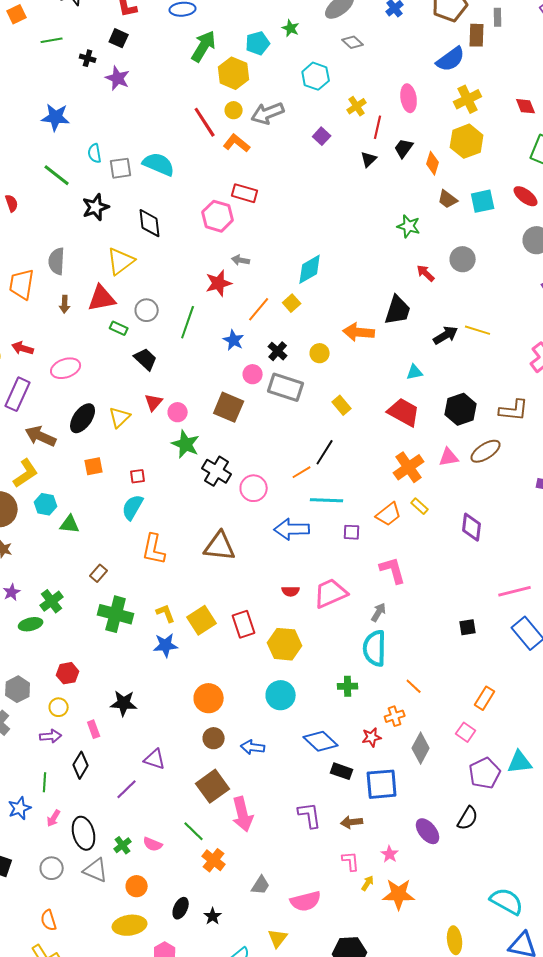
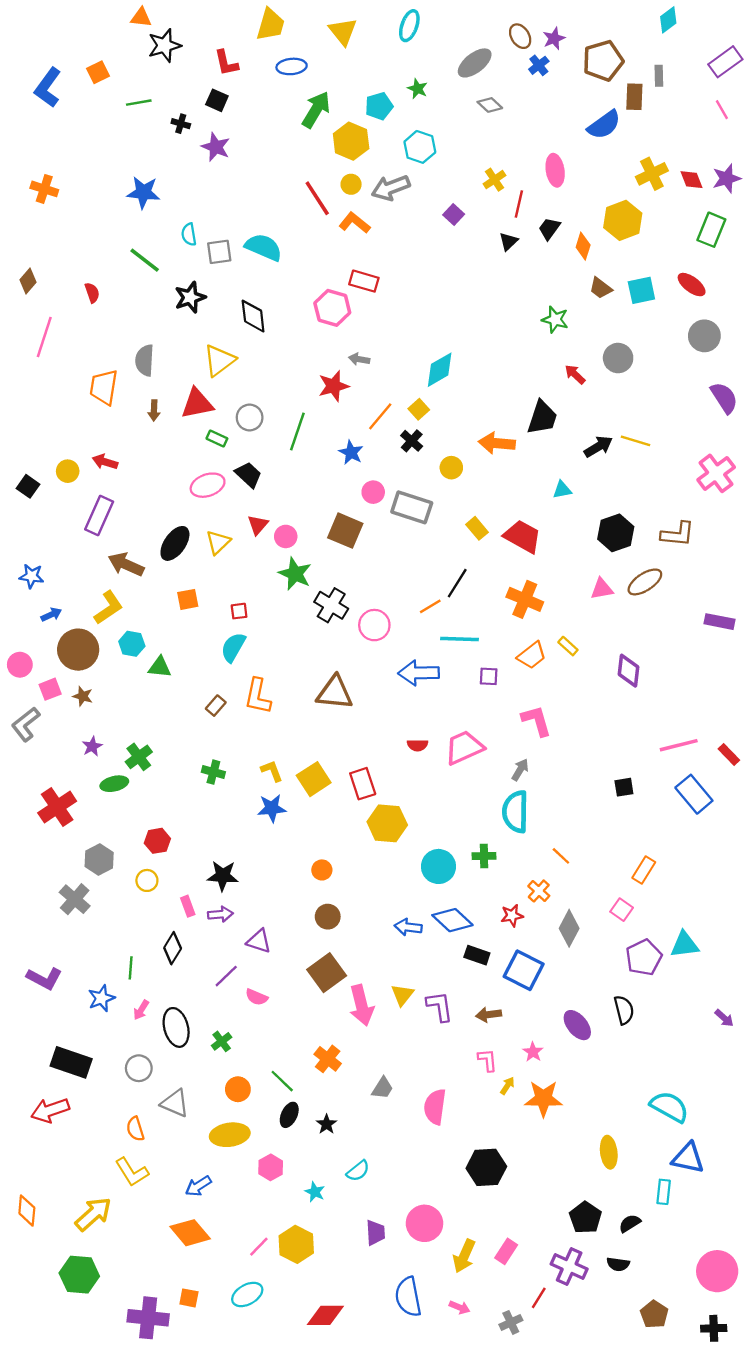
cyan hexagon: (316, 76) -> (420, 147), moved
yellow cross: (468, 99) -> (652, 174), moved
black cross: (278, 351) -> (412, 441), moved
pink ellipse: (66, 368) -> (208, 485), moved
red trapezoid: (404, 412) -> (522, 536), moved
orange cross: (409, 467) -> (525, 599), moved, turned -32
brown rectangle: (99, 573) -> (216, 706), moved
green cross: (116, 614) -> (213, 772), size x0.6
yellow hexagon: (285, 644) -> (387, 823), moved
cyan circle: (281, 695) -> (438, 866), moved
orange circle: (209, 698) -> (322, 870), size x0.6
orange cross: (395, 716) -> (539, 891), turned -30
purple arrow: (51, 736) -> (220, 914), moved
blue arrow: (253, 747) -> (408, 927), moved
blue square: (382, 784) -> (524, 970), turned 32
black semicircle: (468, 818) -> (624, 1010), turned -45
green line: (194, 831) -> (282, 1081), moved
pink semicircle: (153, 844) -> (257, 997), moved
gray triangle: (96, 870) -> (175, 1103), moved
pink semicircle: (306, 901) -> (435, 1107), turned 112
yellow triangle: (278, 938) -> (402, 995), moved

